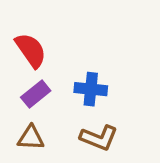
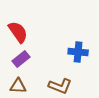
blue cross: (91, 89) -> (78, 52), moved

